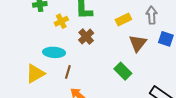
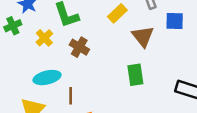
green rectangle: (123, 71) -> (135, 75), turned 54

